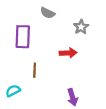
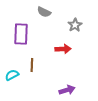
cyan semicircle: (13, 91) -> (12, 75), moved
purple arrow: (72, 97) -> (67, 90), turned -91

